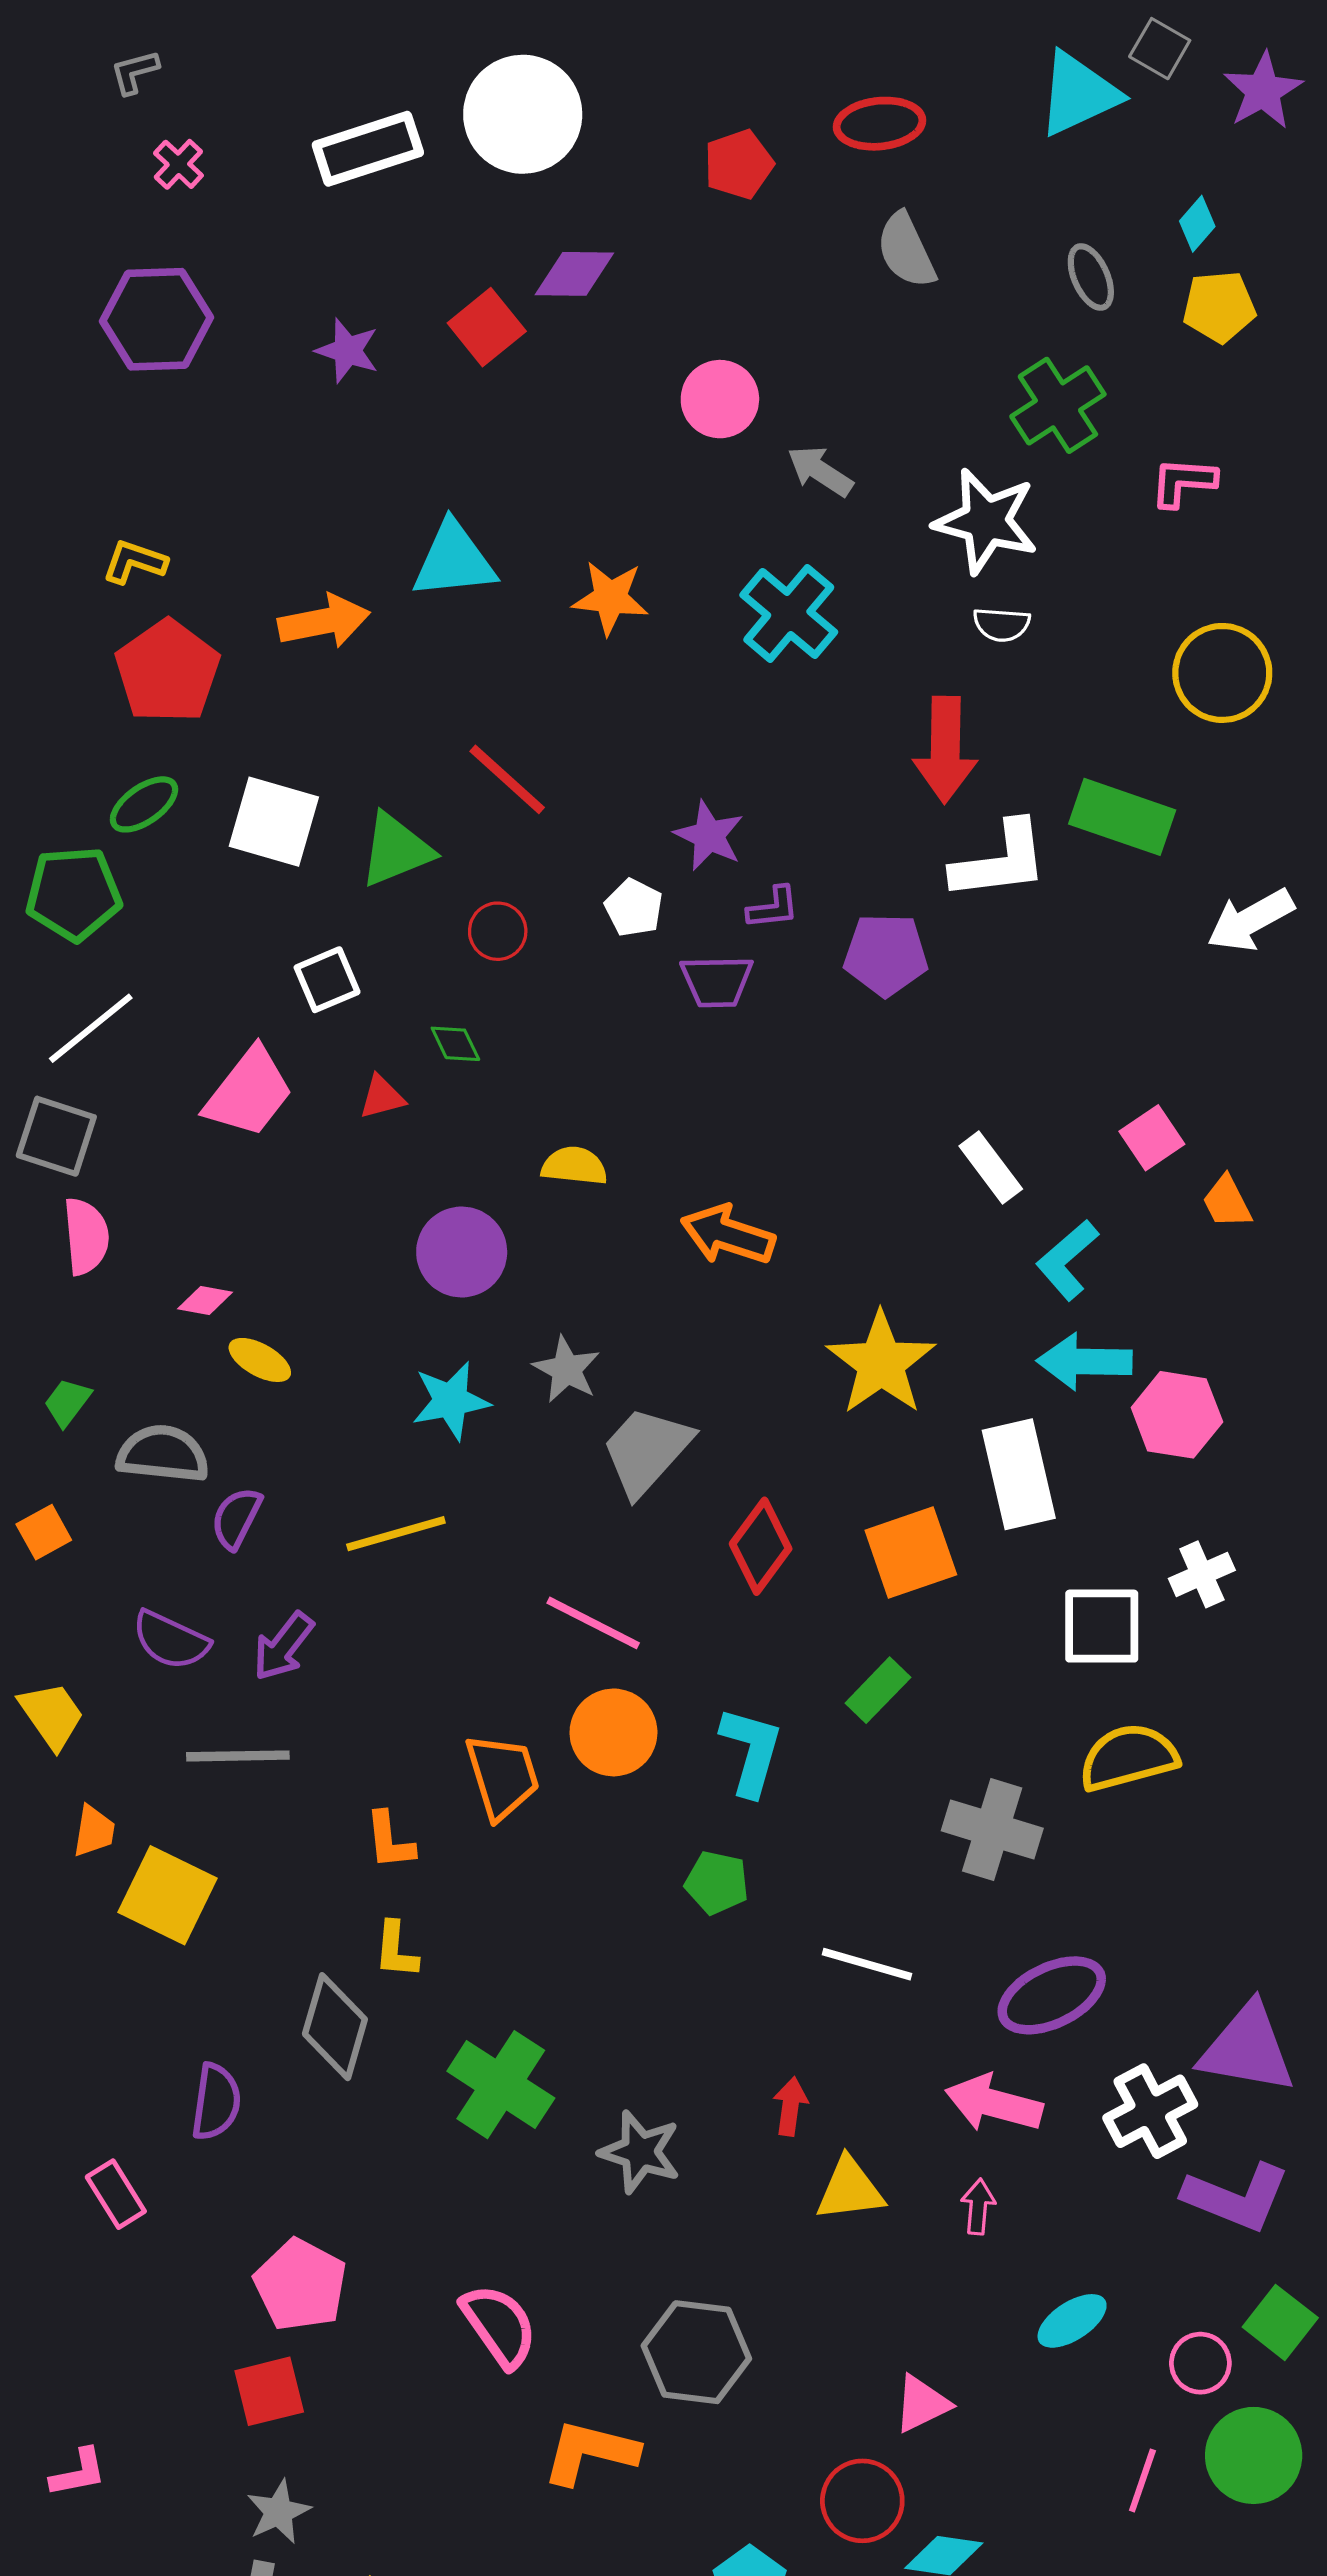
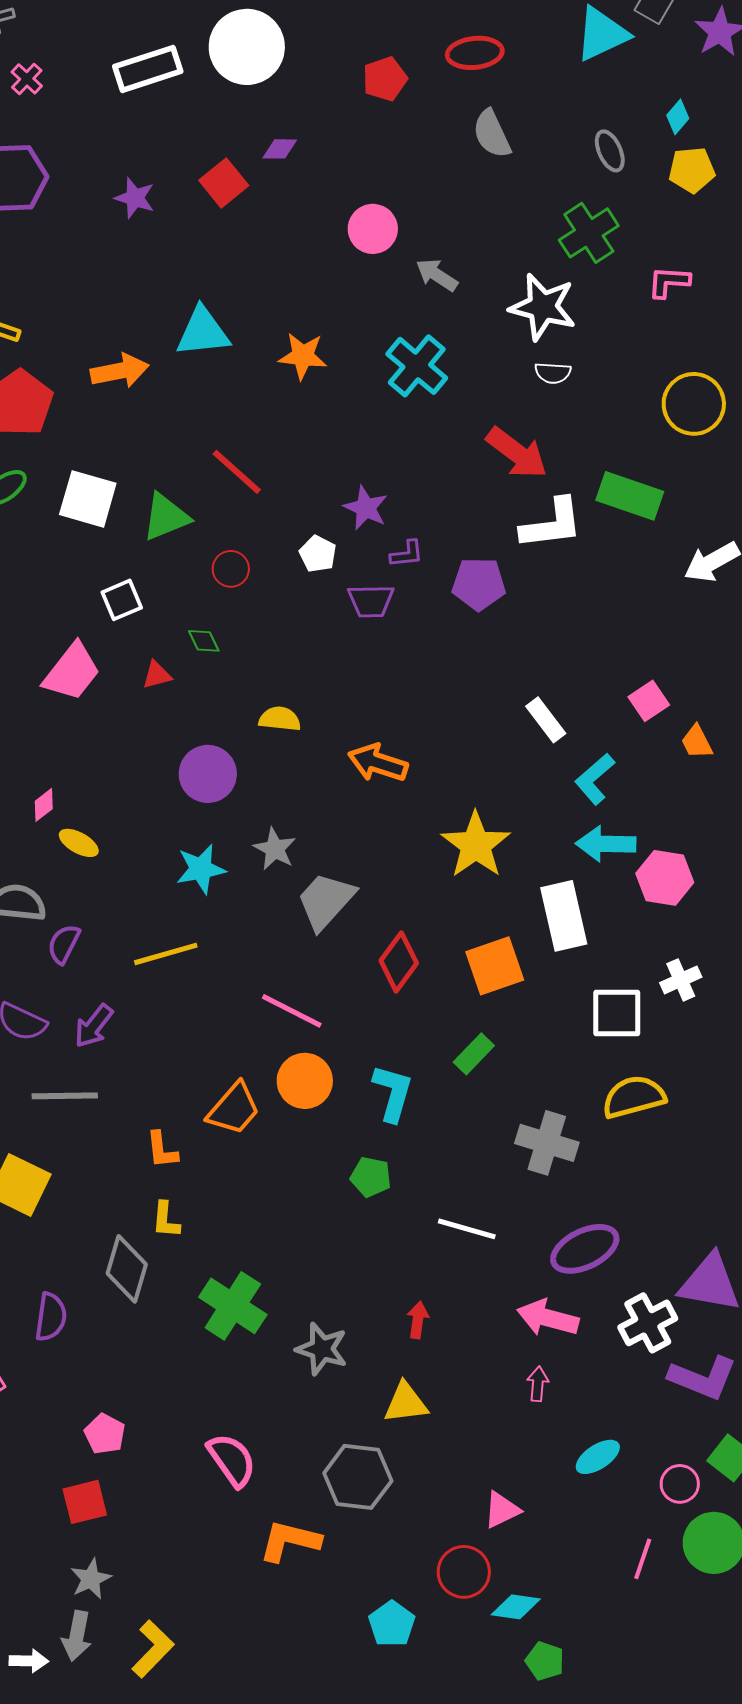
purple diamond: (574, 274) -> (280, 149), size x0.7
red arrow: (945, 750) -> (517, 453), turned -54
pink diamond: (205, 1301) -> (44, 805), turned -48
orange trapezoid: (502, 1776) -> (234, 1109), turned 58
yellow triangle: (850, 2189) -> (406, 1403), moved
pink pentagon: (300, 2285) -> (105, 1434), size x0.7

